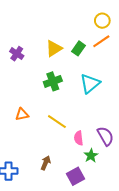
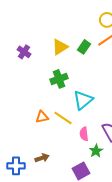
cyan triangle: (90, 83) -> (83, 100), moved
orange triangle: (22, 114) -> (42, 117), moved
brown arrow: (46, 163) -> (42, 158), moved, turned 48

